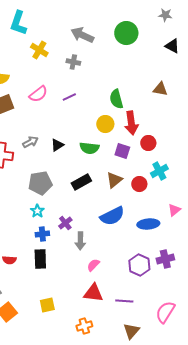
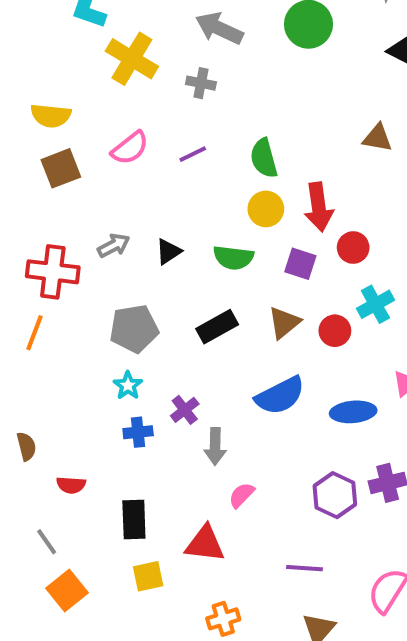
yellow cross: (39, 50) -> (132, 59), size x1.4
green semicircle: (116, 99) -> (264, 158), moved
black rectangle: (40, 259) -> (134, 519), moved
red triangle: (93, 293) -> (205, 544), moved

